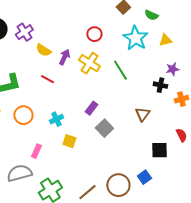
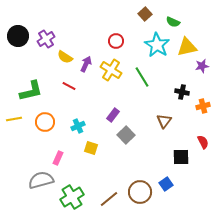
yellow triangle: (165, 40) -> (187, 47), size x1.5
purple star: (172, 69) -> (202, 66), moved

